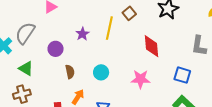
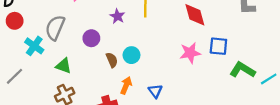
cyan circle: (101, 72) -> (131, 55), moved
blue square: (182, 75) -> (218, 46), moved

